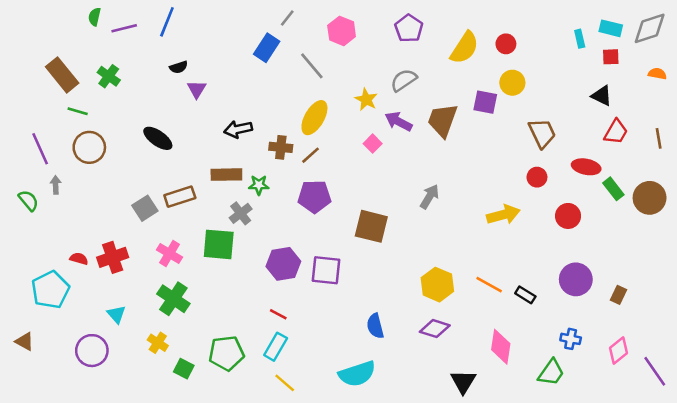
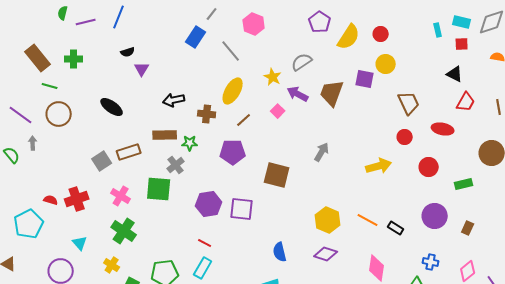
purple pentagon: (409, 28) -> (320, 22), moved
green cross: (109, 76) -> (74, 59), turned -36
purple line: (40, 149) -> (21, 115), turned -30
brown line: (311, 155) -> (244, 120), moved
green rectangle: (613, 189) -> (464, 184), moved, turned -66

